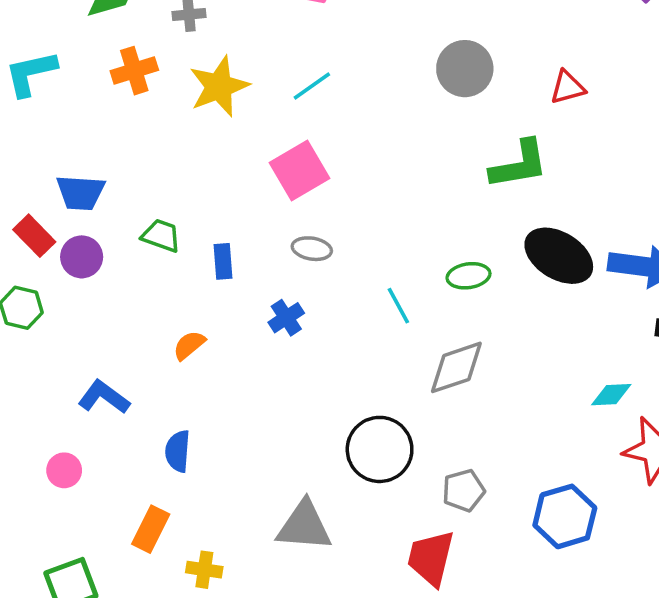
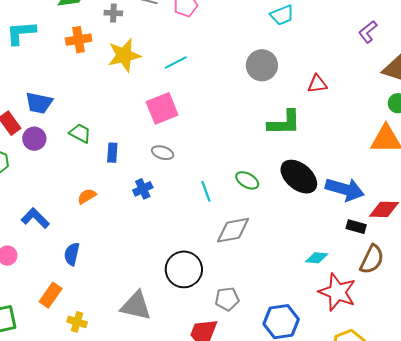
green ellipse: (469, 276) -> (247, 180), turned 30

